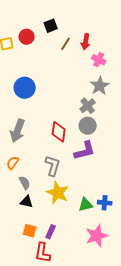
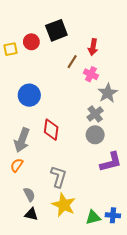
black square: (51, 26) -> (56, 30), size x1.5
brown line: (66, 44) -> (72, 62), moved
pink cross: (99, 60) -> (91, 74), moved
red diamond: (59, 132) -> (51, 130), moved
purple L-shape: (85, 151) -> (111, 162), moved
orange semicircle: (13, 163) -> (17, 165), moved

